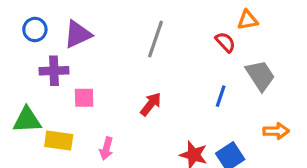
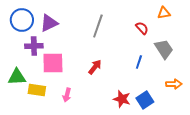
orange triangle: (248, 20) -> (164, 13), moved
blue circle: (35, 29) -> (22, 20), size x1.5
pink square: (84, 98) -> (53, 63), size x1.6

